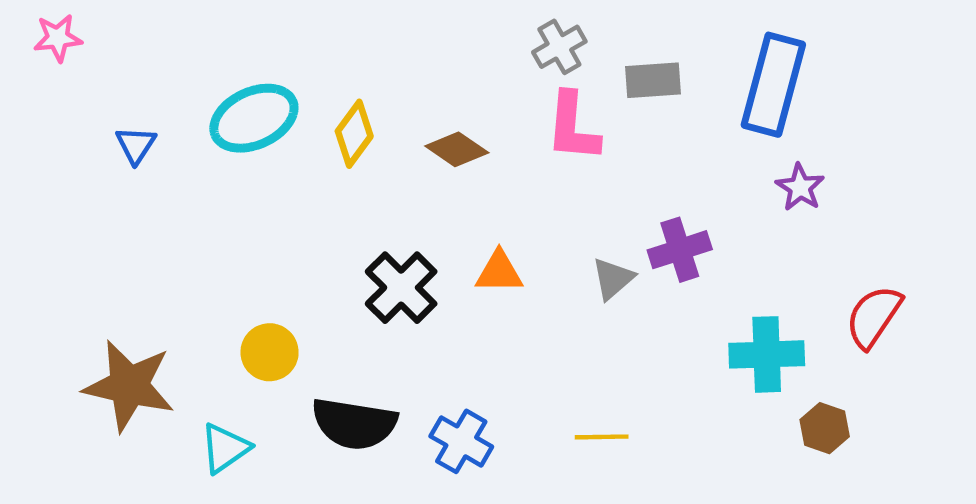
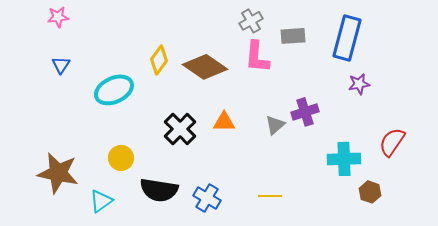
pink star: (58, 38) -> (58, 17), moved
cyan ellipse: (254, 118) -> (114, 90), moved
brown diamond: (457, 149) -> (205, 67), size x1.6
purple star: (800, 187) -> (359, 84), turned 30

